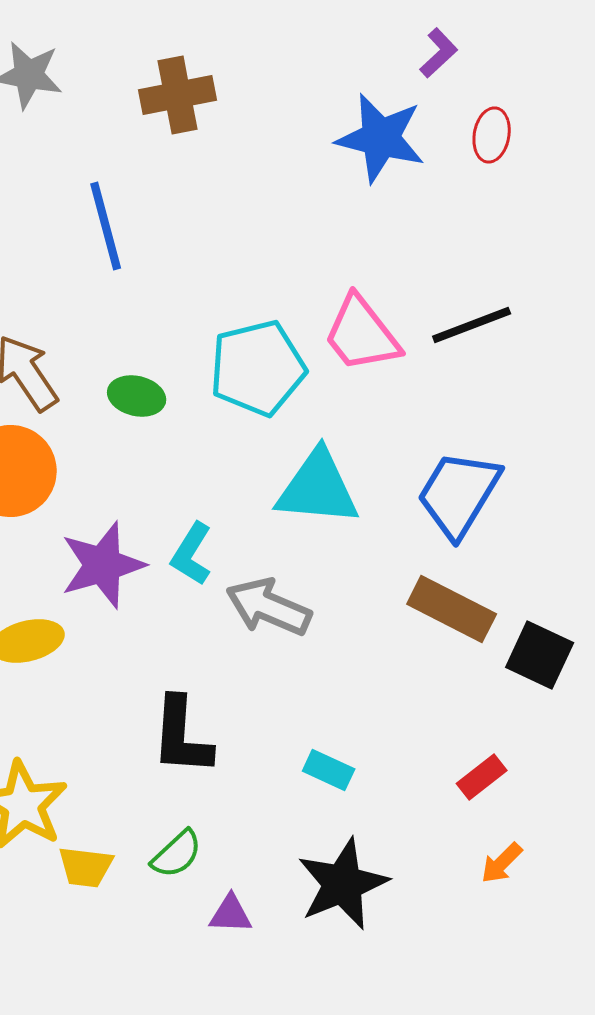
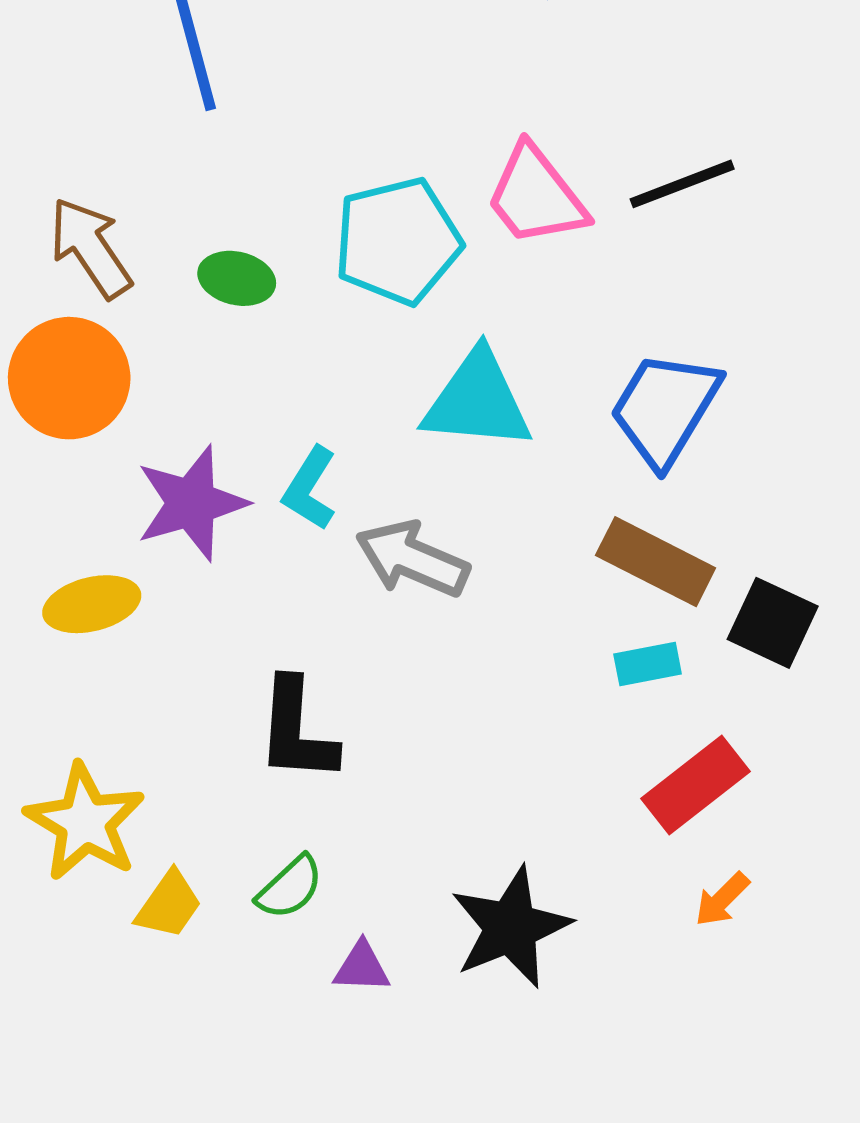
cyan rectangle: (329, 770) -> (648, 664), moved, turned -36
red rectangle: (482, 777) -> (695, 785), size x1.6
yellow trapezoid: (86, 867) -> (169, 905), turned -62

